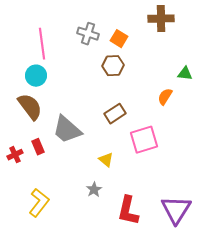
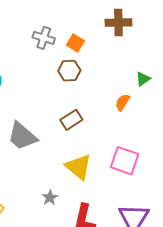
green triangle: (185, 74) -> (143, 79), turned -42
pink square: (144, 140) -> (125, 161), moved, turned 36
yellow triangle: (106, 160) -> (79, 167), moved, size x1.8

